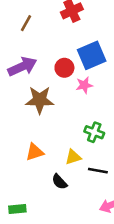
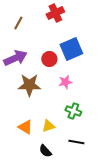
pink star: (84, 85) -> (65, 82), moved
orange triangle: (35, 152) -> (25, 127), turned 49
yellow triangle: (73, 157) -> (48, 126), moved

